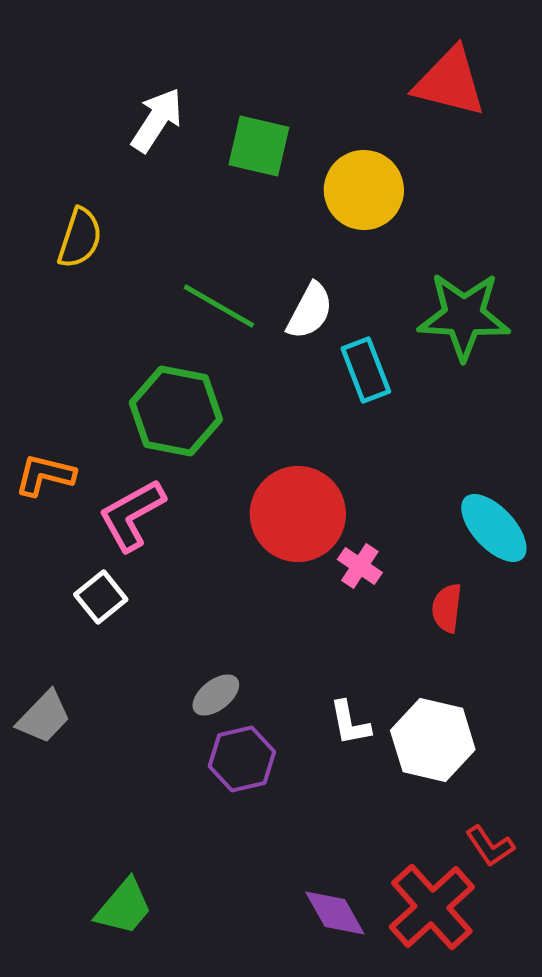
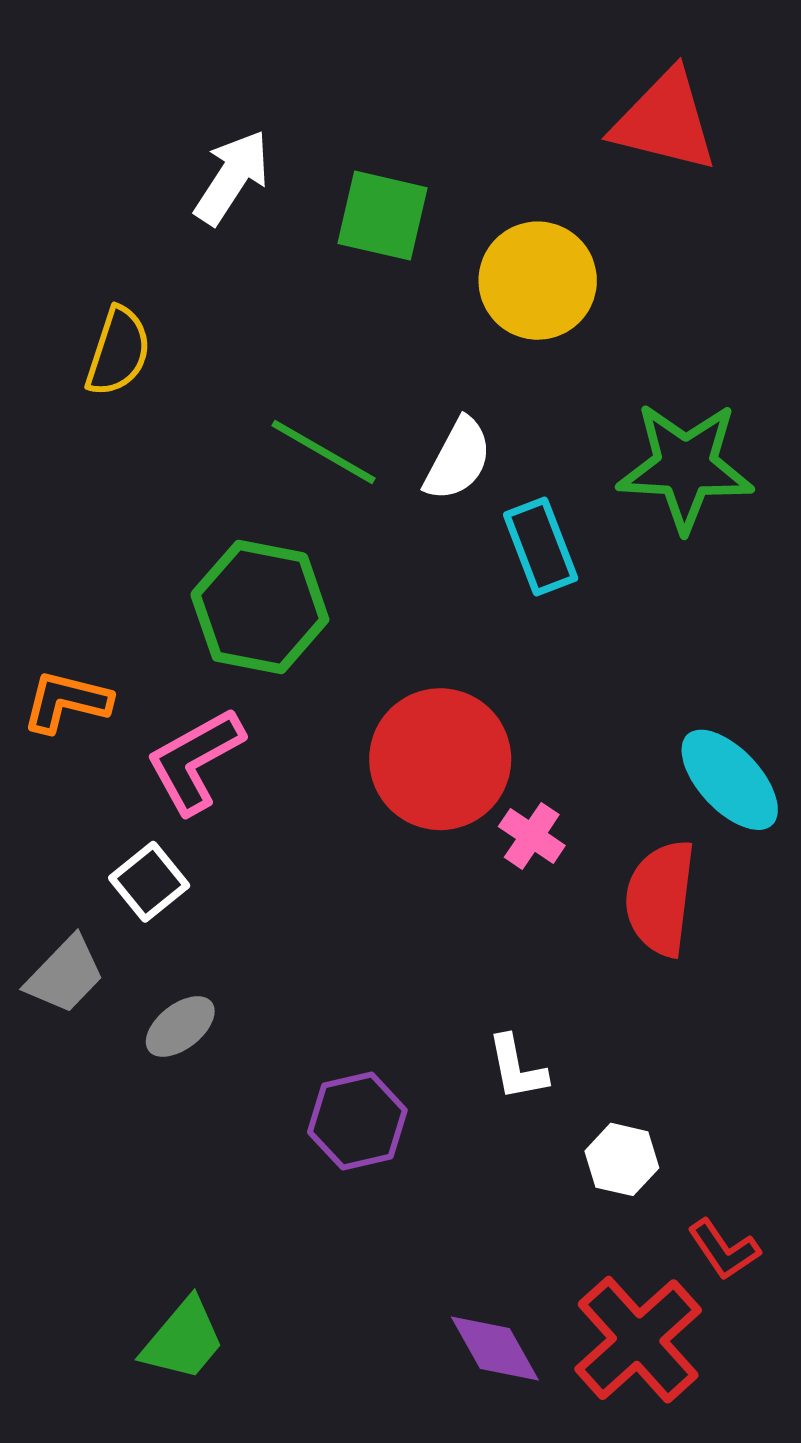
red semicircle: (447, 608) -> (660, 898), size x1.6
gray ellipse: (216, 695) -> (180, 1027), moved
gray trapezoid: (44, 717) -> (65, 975), moved
white hexagon: (433, 740) -> (622, 1159), moved, size x0.6

